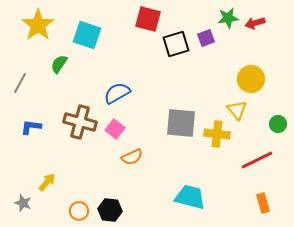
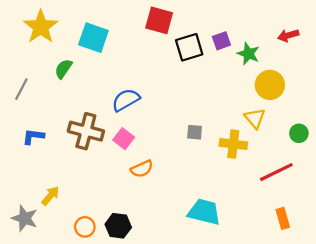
green star: (228, 18) -> (248, 54), moved, turned 30
red arrow: (255, 23) -> (288, 35), moved
gray square: (181, 123) -> (195, 132), size x0.5
gray star: (23, 203) -> (25, 218), size x1.4

